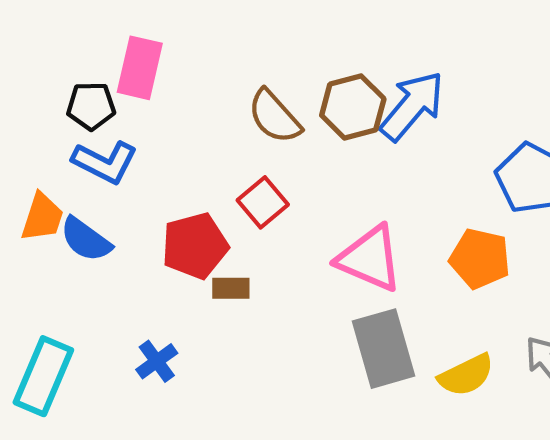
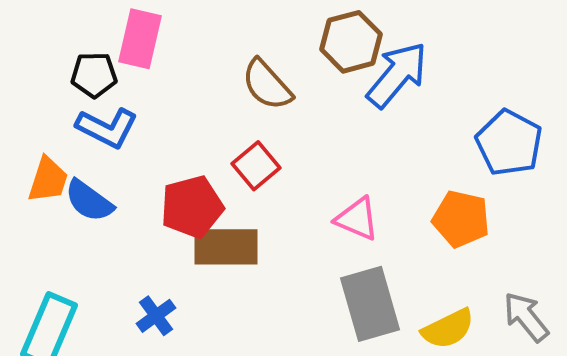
brown hexagon: (353, 107) -> (351, 42), moved
pink triangle: (370, 259) -> (357, 219), size x0.7
brown rectangle: (231, 288) -> (226, 247), size x1.8

